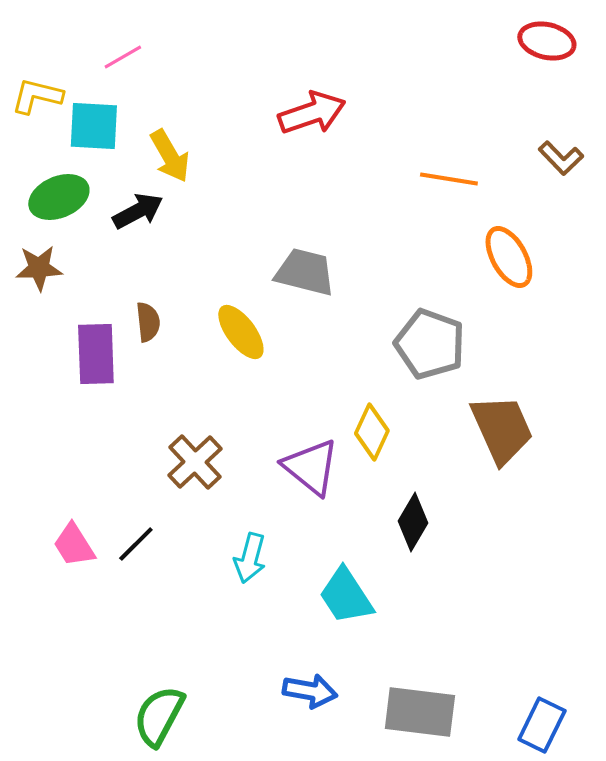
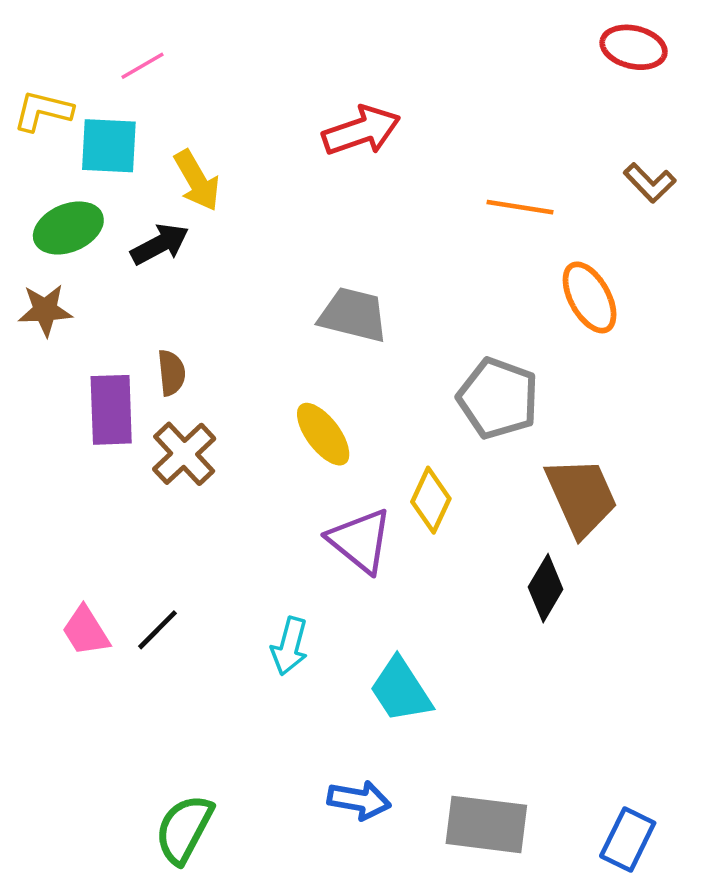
yellow ellipse: (241, 332) -> (323, 434), moved
brown cross: (195, 462) -> (184, 454), moved
black diamond: (413, 522) -> (546, 588), moved

